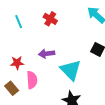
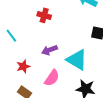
cyan line: (19, 22) -> (11, 36), moved
pink semicircle: (32, 80) -> (52, 78), moved, turned 54

